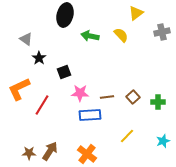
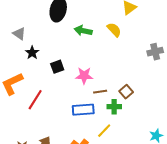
gray cross: (162, 32) -> (155, 52), moved
pink star: (80, 93) -> (84, 76), moved
green cross: (158, 102) -> (114, 107), moved
yellow line: (127, 136) -> (104, 131), moved

